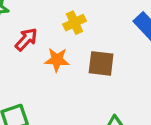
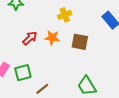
red arrow: (26, 39) -> (30, 38), moved

